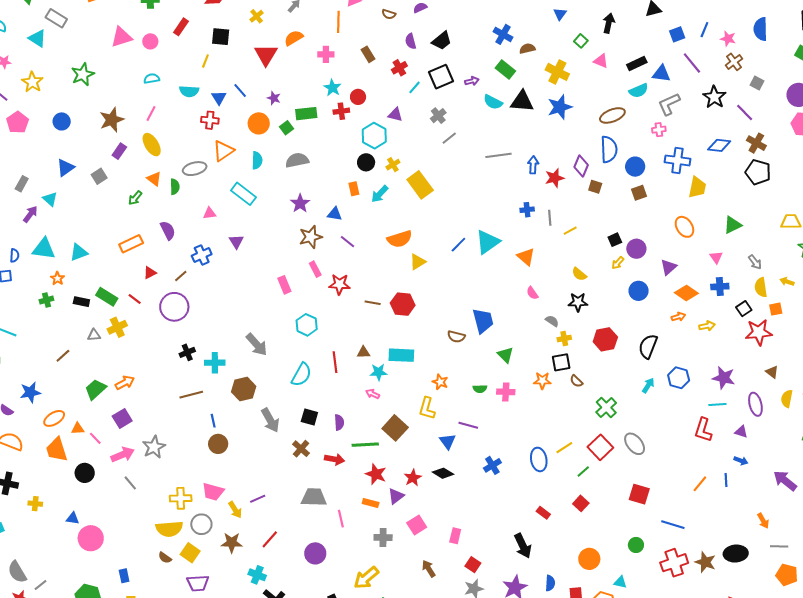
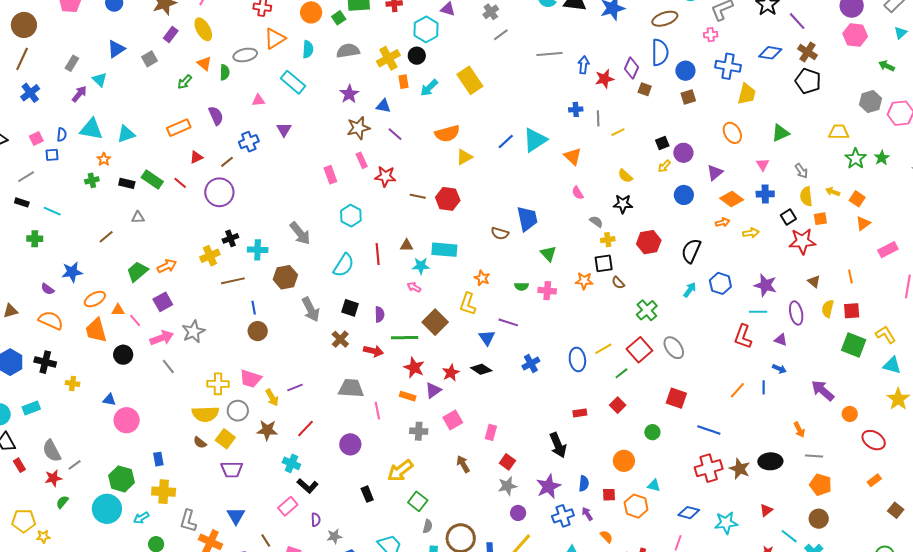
yellow cross: (393, 165) -> (388, 58), moved, size x1.6
yellow cross: (117, 327) -> (210, 256), moved
red rectangle: (543, 513) -> (580, 413), turned -48
green circle: (636, 545) -> (652, 432), moved

